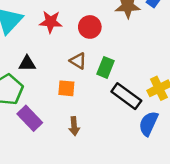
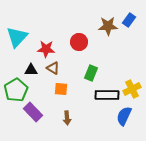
red star: (51, 22) -> (46, 49), moved
brown triangle: (78, 61) -> (53, 68), moved
black rectangle: (126, 96) -> (107, 95), turned -35

